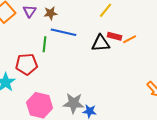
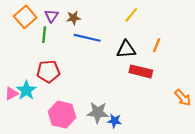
red rectangle: (115, 36) -> (141, 71), moved, size x1.5
orange line: (130, 39) -> (157, 45), turned -40
green line: (45, 44) -> (44, 35), moved

